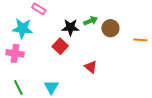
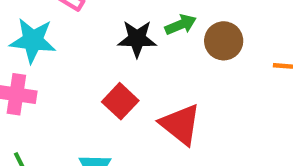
red square: (60, 46) -> (120, 101), moved
red triangle: (91, 67) -> (180, 124), size x1.5

